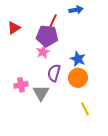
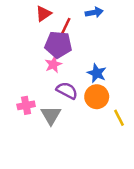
red triangle: (14, 28) -> (43, 14), moved
purple semicircle: (54, 73) -> (67, 91), turned 102
yellow line: (85, 109) -> (119, 118), moved

